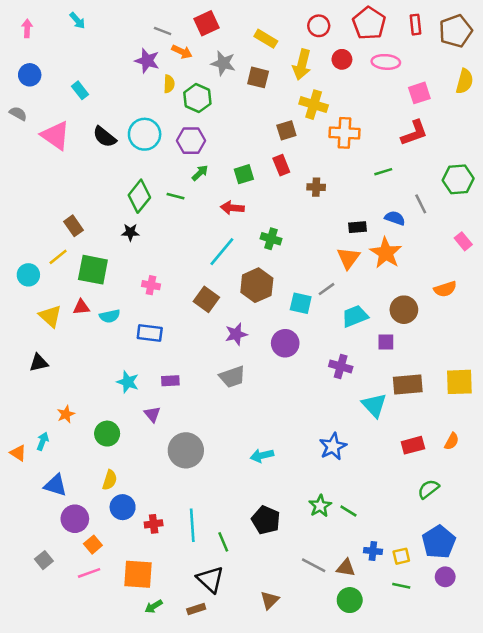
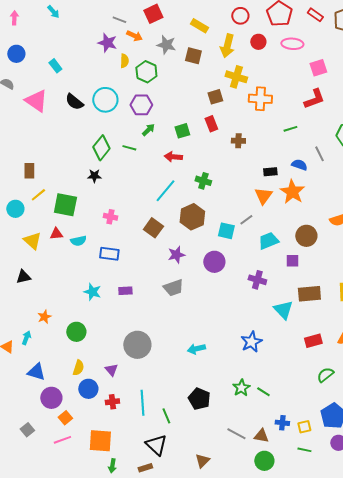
red rectangle: (416, 25) -> (315, 15), turned -49
brown rectangle: (74, 226) -> (29, 171), moved, turned 35
purple triangle: (152, 414) -> (111, 370), moved
green arrow: (154, 606) -> (112, 466), turned -48

